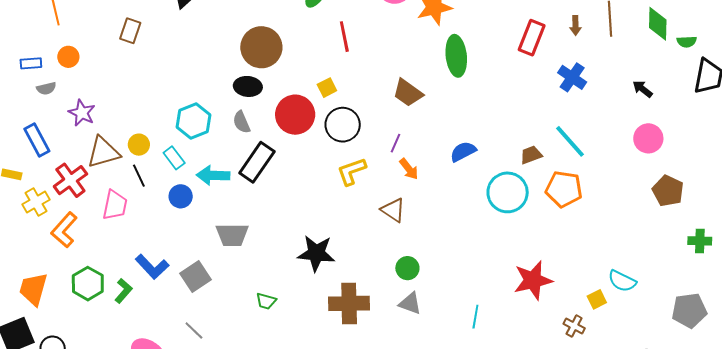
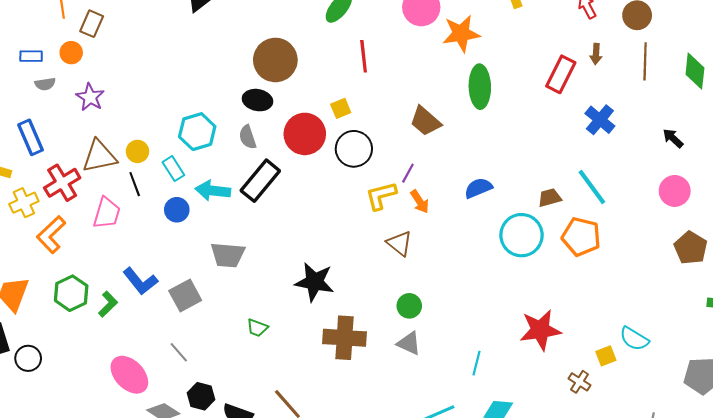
brown arrow: (575, 25) -> (596, 54), moved
brown rectangle: (130, 31) -> (92, 24), moved
purple star: (82, 113) -> (90, 97), moved
yellow L-shape: (352, 171) -> (381, 196), moved

